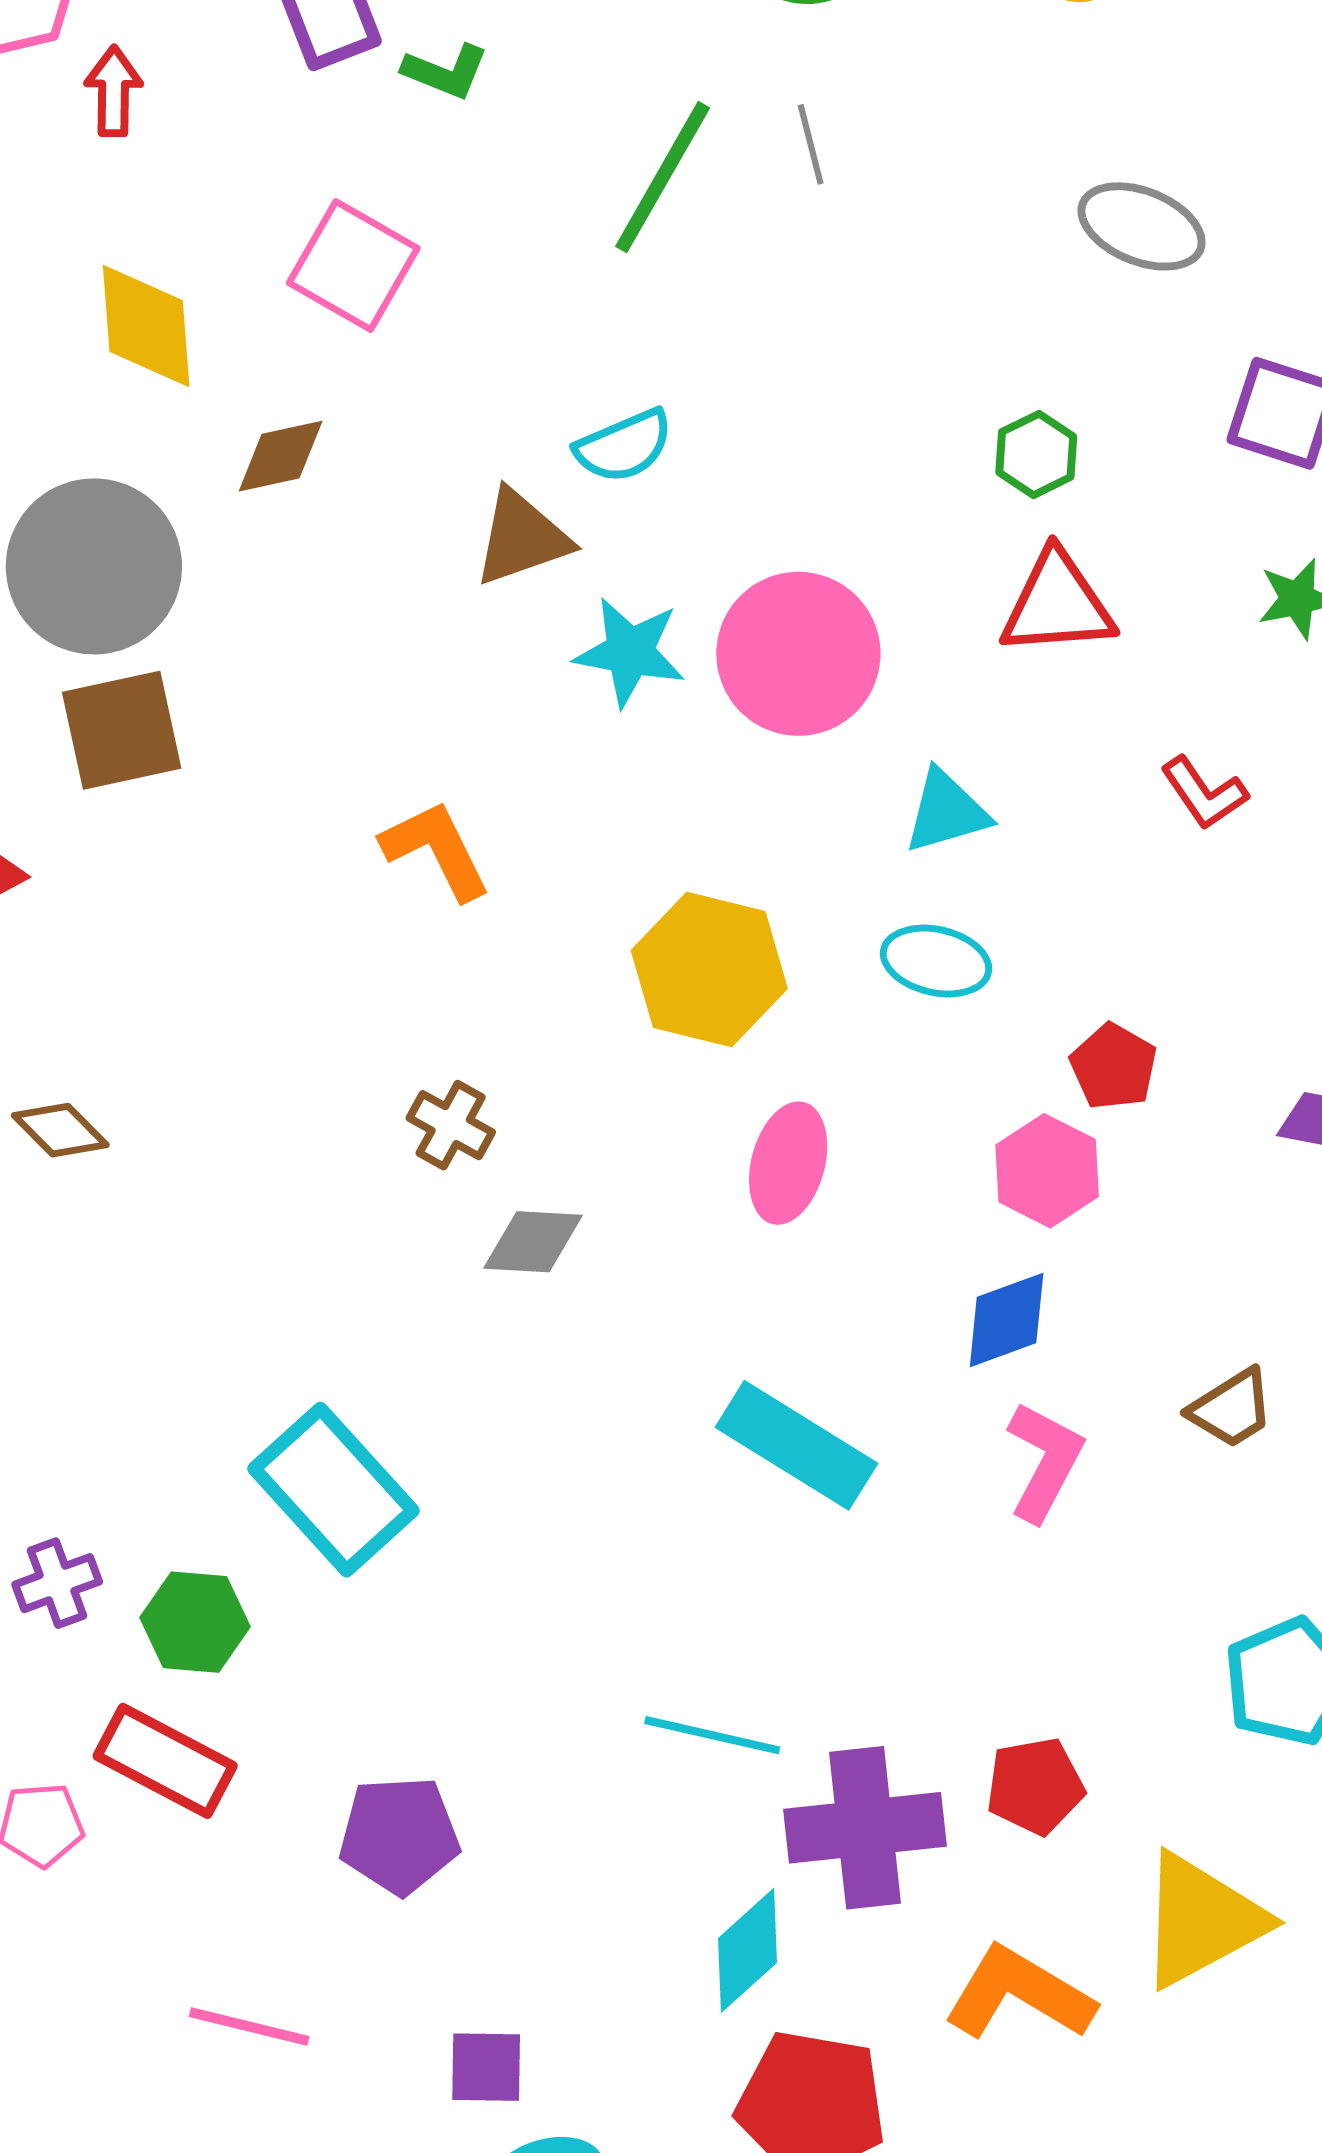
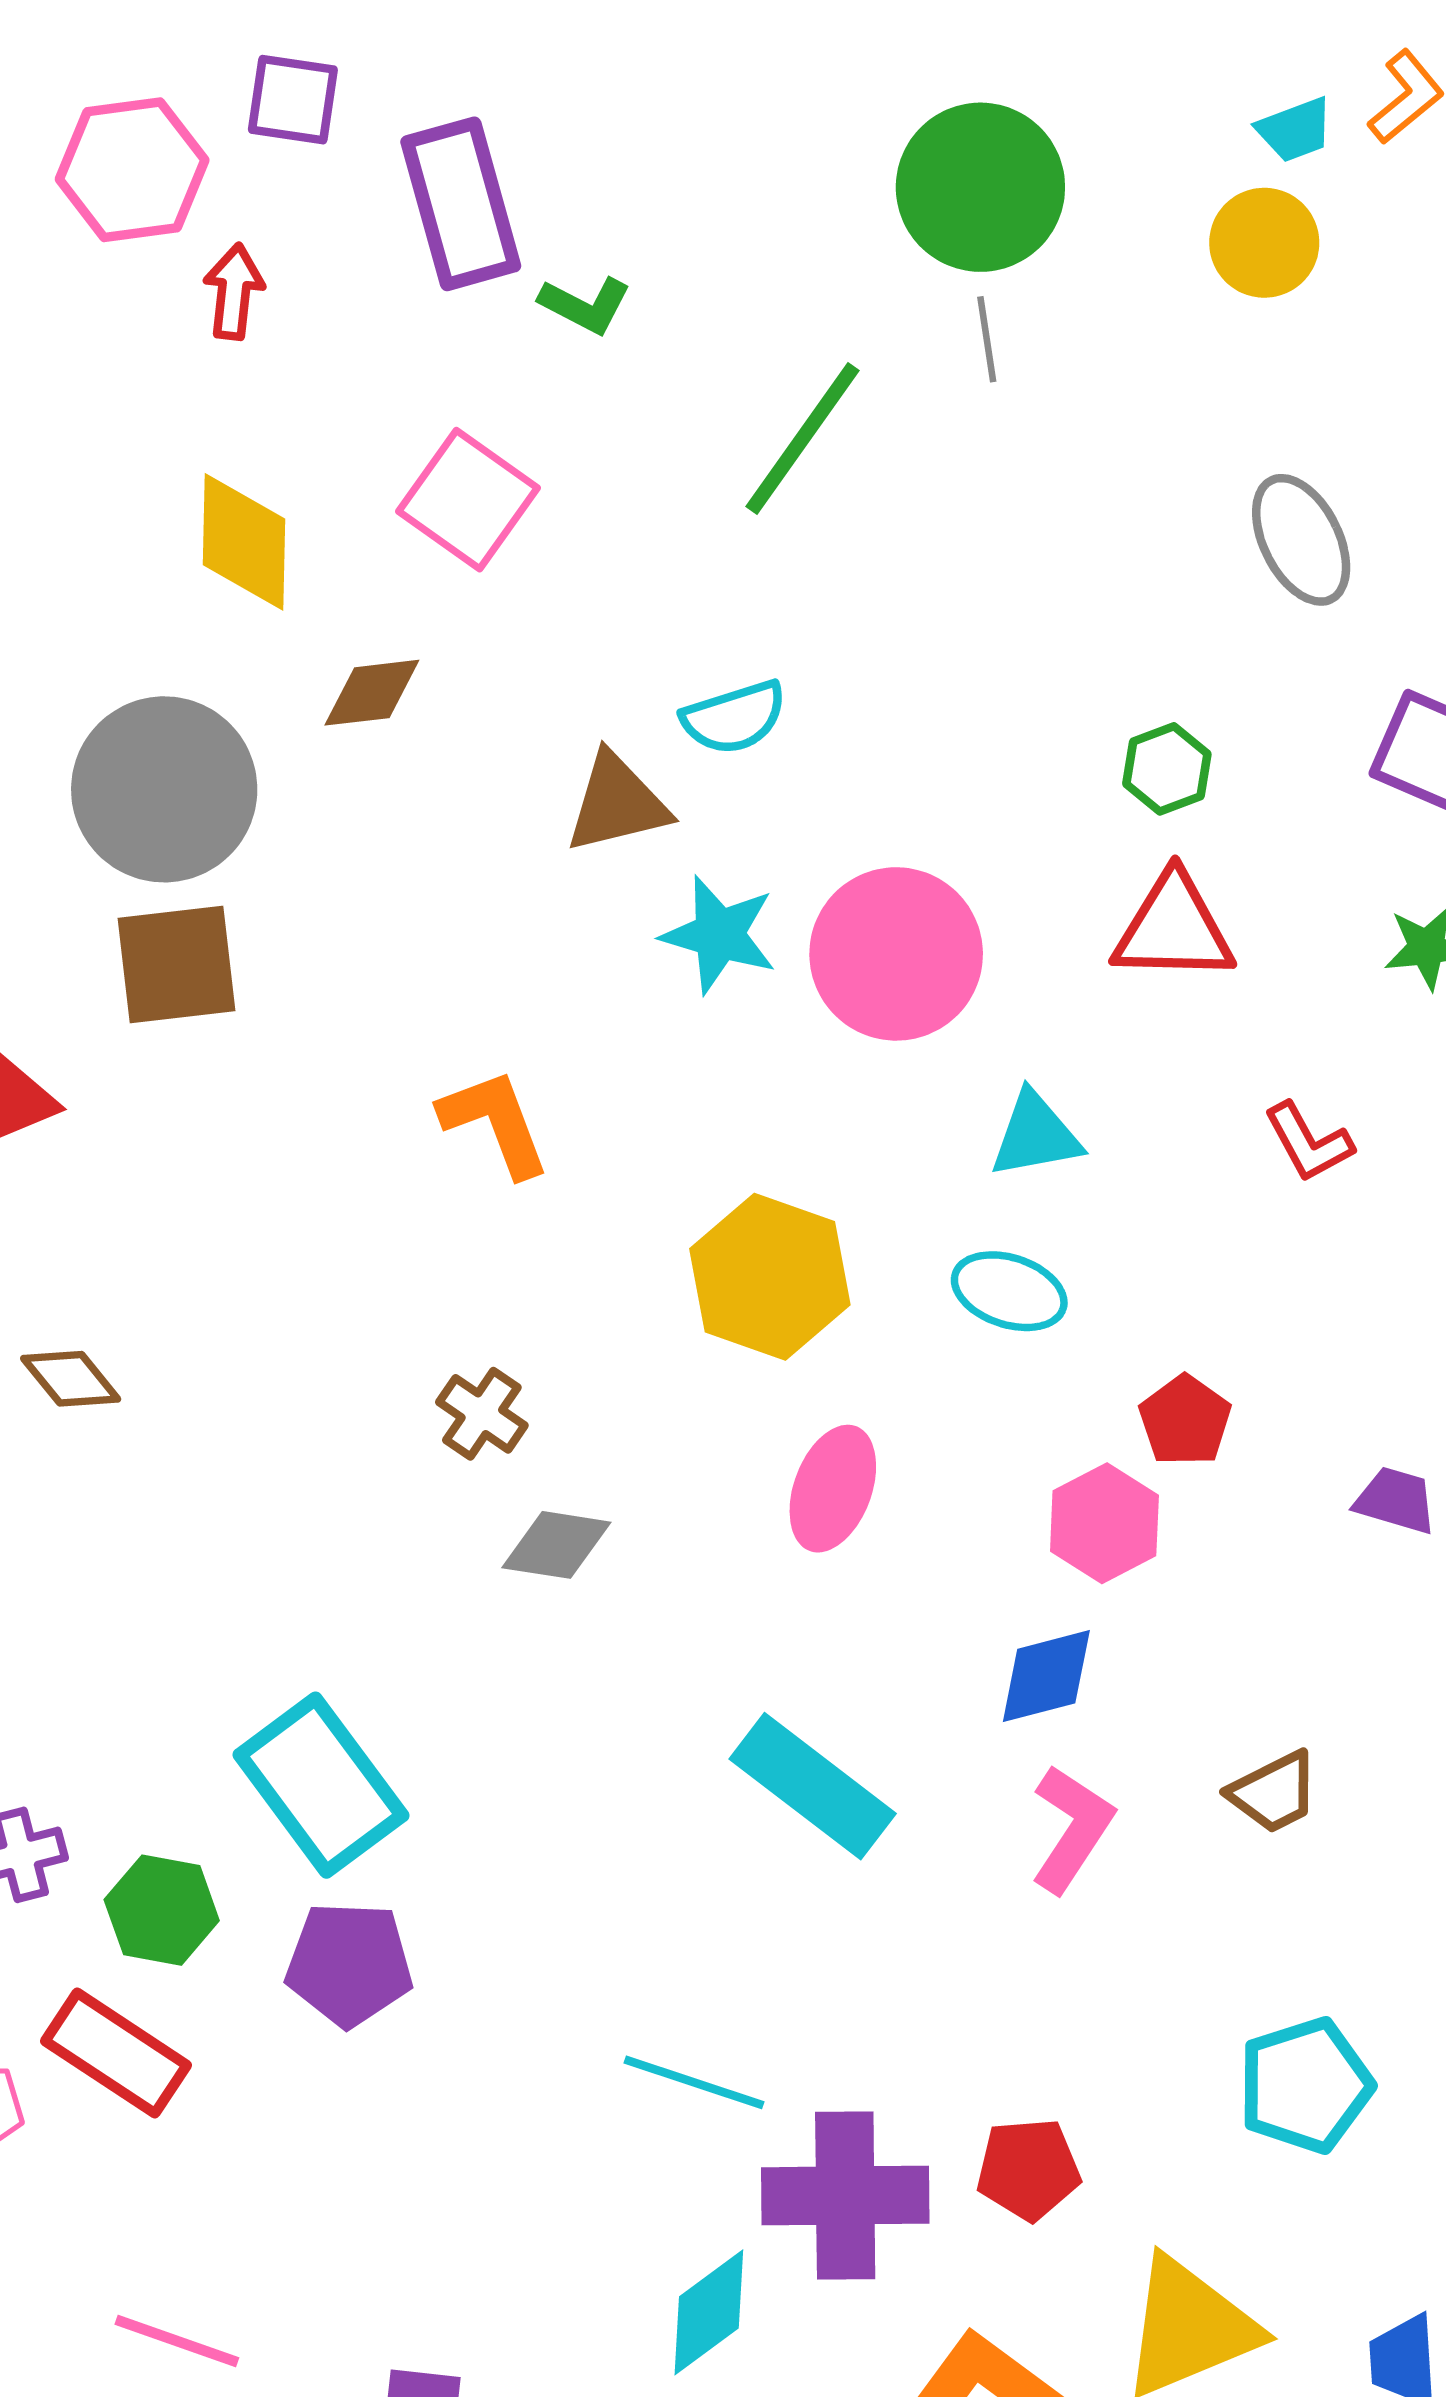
gray line: (811, 144) -> (987, 339), moved
gray ellipse: (1142, 226) -> (1301, 540), turned 36
purple pentagon: (399, 1835) -> (349, 1964), moved

